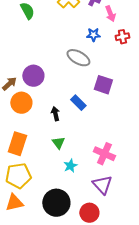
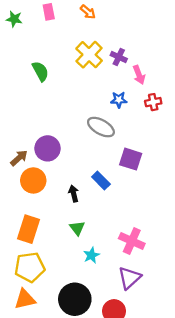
purple triangle: (102, 185) -> (129, 278), turned 30

